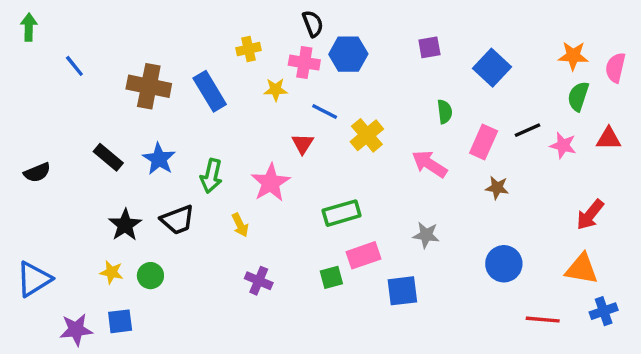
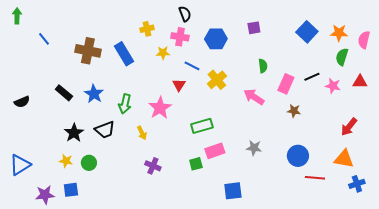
blue hexagon: (348, 54) -> (216, 39), moved
blue square: (492, 68) -> (307, 32), moved
gray star: (426, 235) -> (254, 148), moved
blue square: (402, 291) -> (233, 191), moved
red line: (543, 320) -> (315, 178), moved

